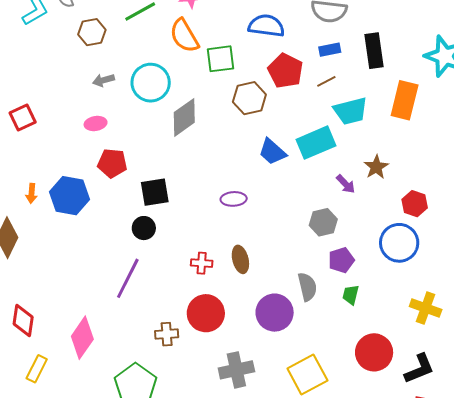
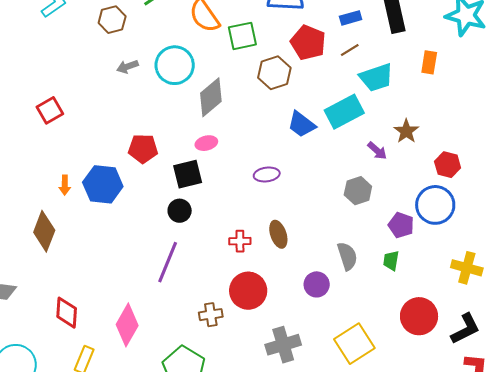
orange rectangle: (405, 100) -> (429, 62), size x0.6
pink ellipse: (96, 123) -> (206, 143), moved
purple pentagon: (341, 260) -> (401, 225), moved, turned -30
purple circle: (275, 313) -> (317, 284), size x0.7

